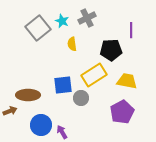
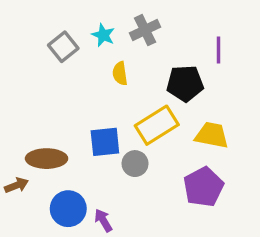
gray square: (38, 28) -> (63, 47), size x0.7

